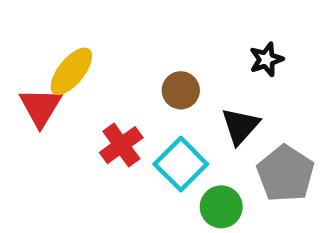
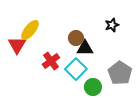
black triangle: (240, 126) -> (85, 48), moved, turned 48

